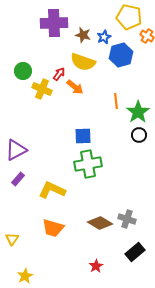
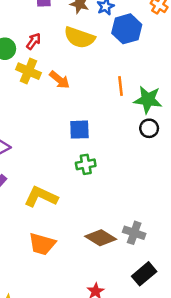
red arrow: (59, 74) -> (33, 41), moved
orange arrow: (75, 87) -> (60, 80), moved
green star: (138, 112) -> (148, 100), turned -30
green cross: (88, 164) -> (86, 164), size x0.6

